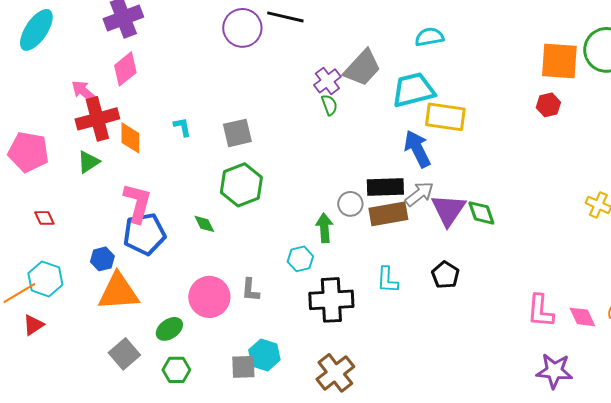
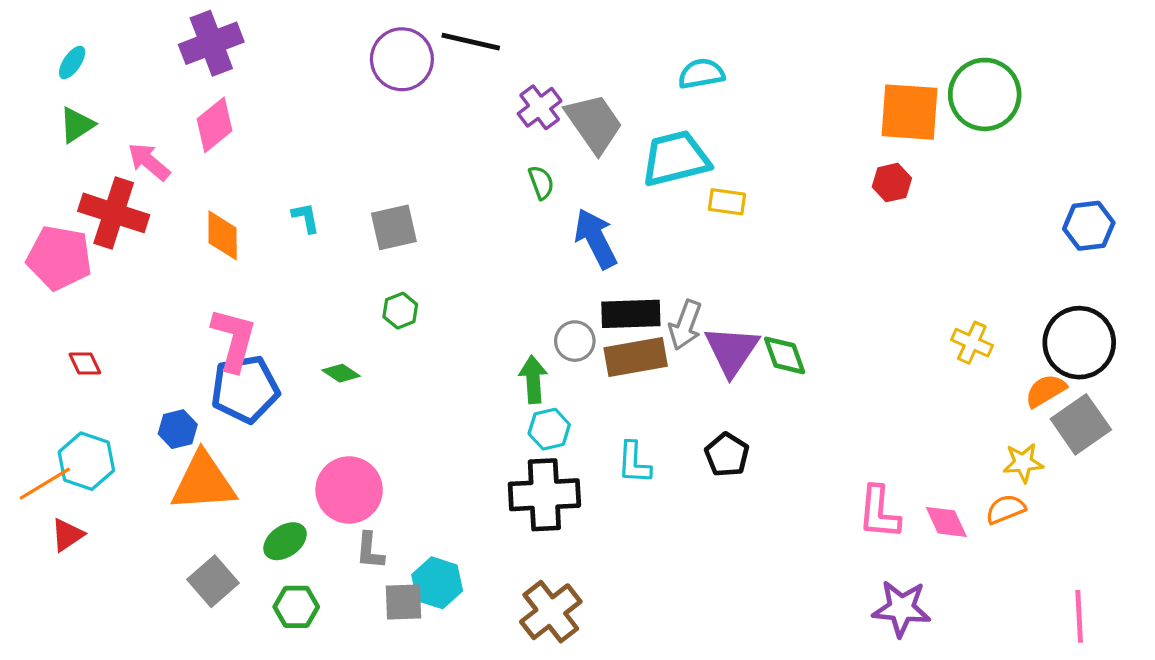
cyan ellipse: (36, 30) -> (72, 62), size x0.5
gray trapezoid: (362, 68) -> (594, 123), turned -78
purple cross: (327, 81) -> (540, 107), moved
yellow rectangle: (445, 117) -> (727, 202), size x0.6
red cross: (97, 119) -> (114, 213), moved, turned 33
blue arrow: (417, 149) -> (596, 239), moved
green triangle: (88, 162) -> (77, 125), moved
green hexagon: (241, 185) -> (400, 311), size x0.5
gray arrow: (419, 194) -> (685, 325), turned 148
green diamond: (204, 224) -> (341, 373), turned -30
cyan hexagon: (300, 259) -> (549, 429), moved
gray L-shape: (250, 290) -> (370, 551), moved

